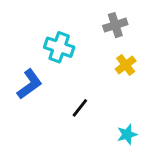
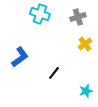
cyan cross: (59, 47) -> (40, 14), moved

